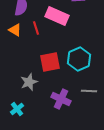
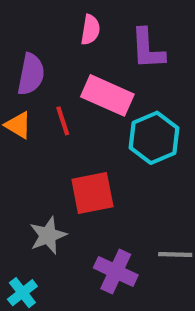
cyan hexagon: (79, 59) -> (154, 138), moved

